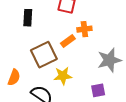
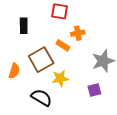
orange rectangle: (68, 41) -> (63, 45), turned 72
orange semicircle: (14, 77) -> (14, 71), moved

